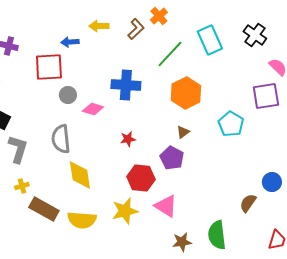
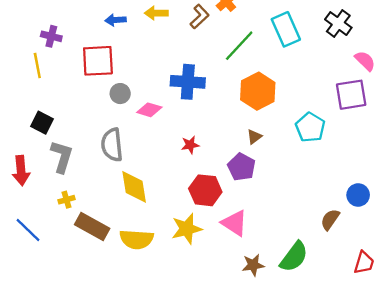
blue arrow: (70, 42) -> (115, 20), moved
green semicircle: (217, 235) -> (294, 257), turned -136

